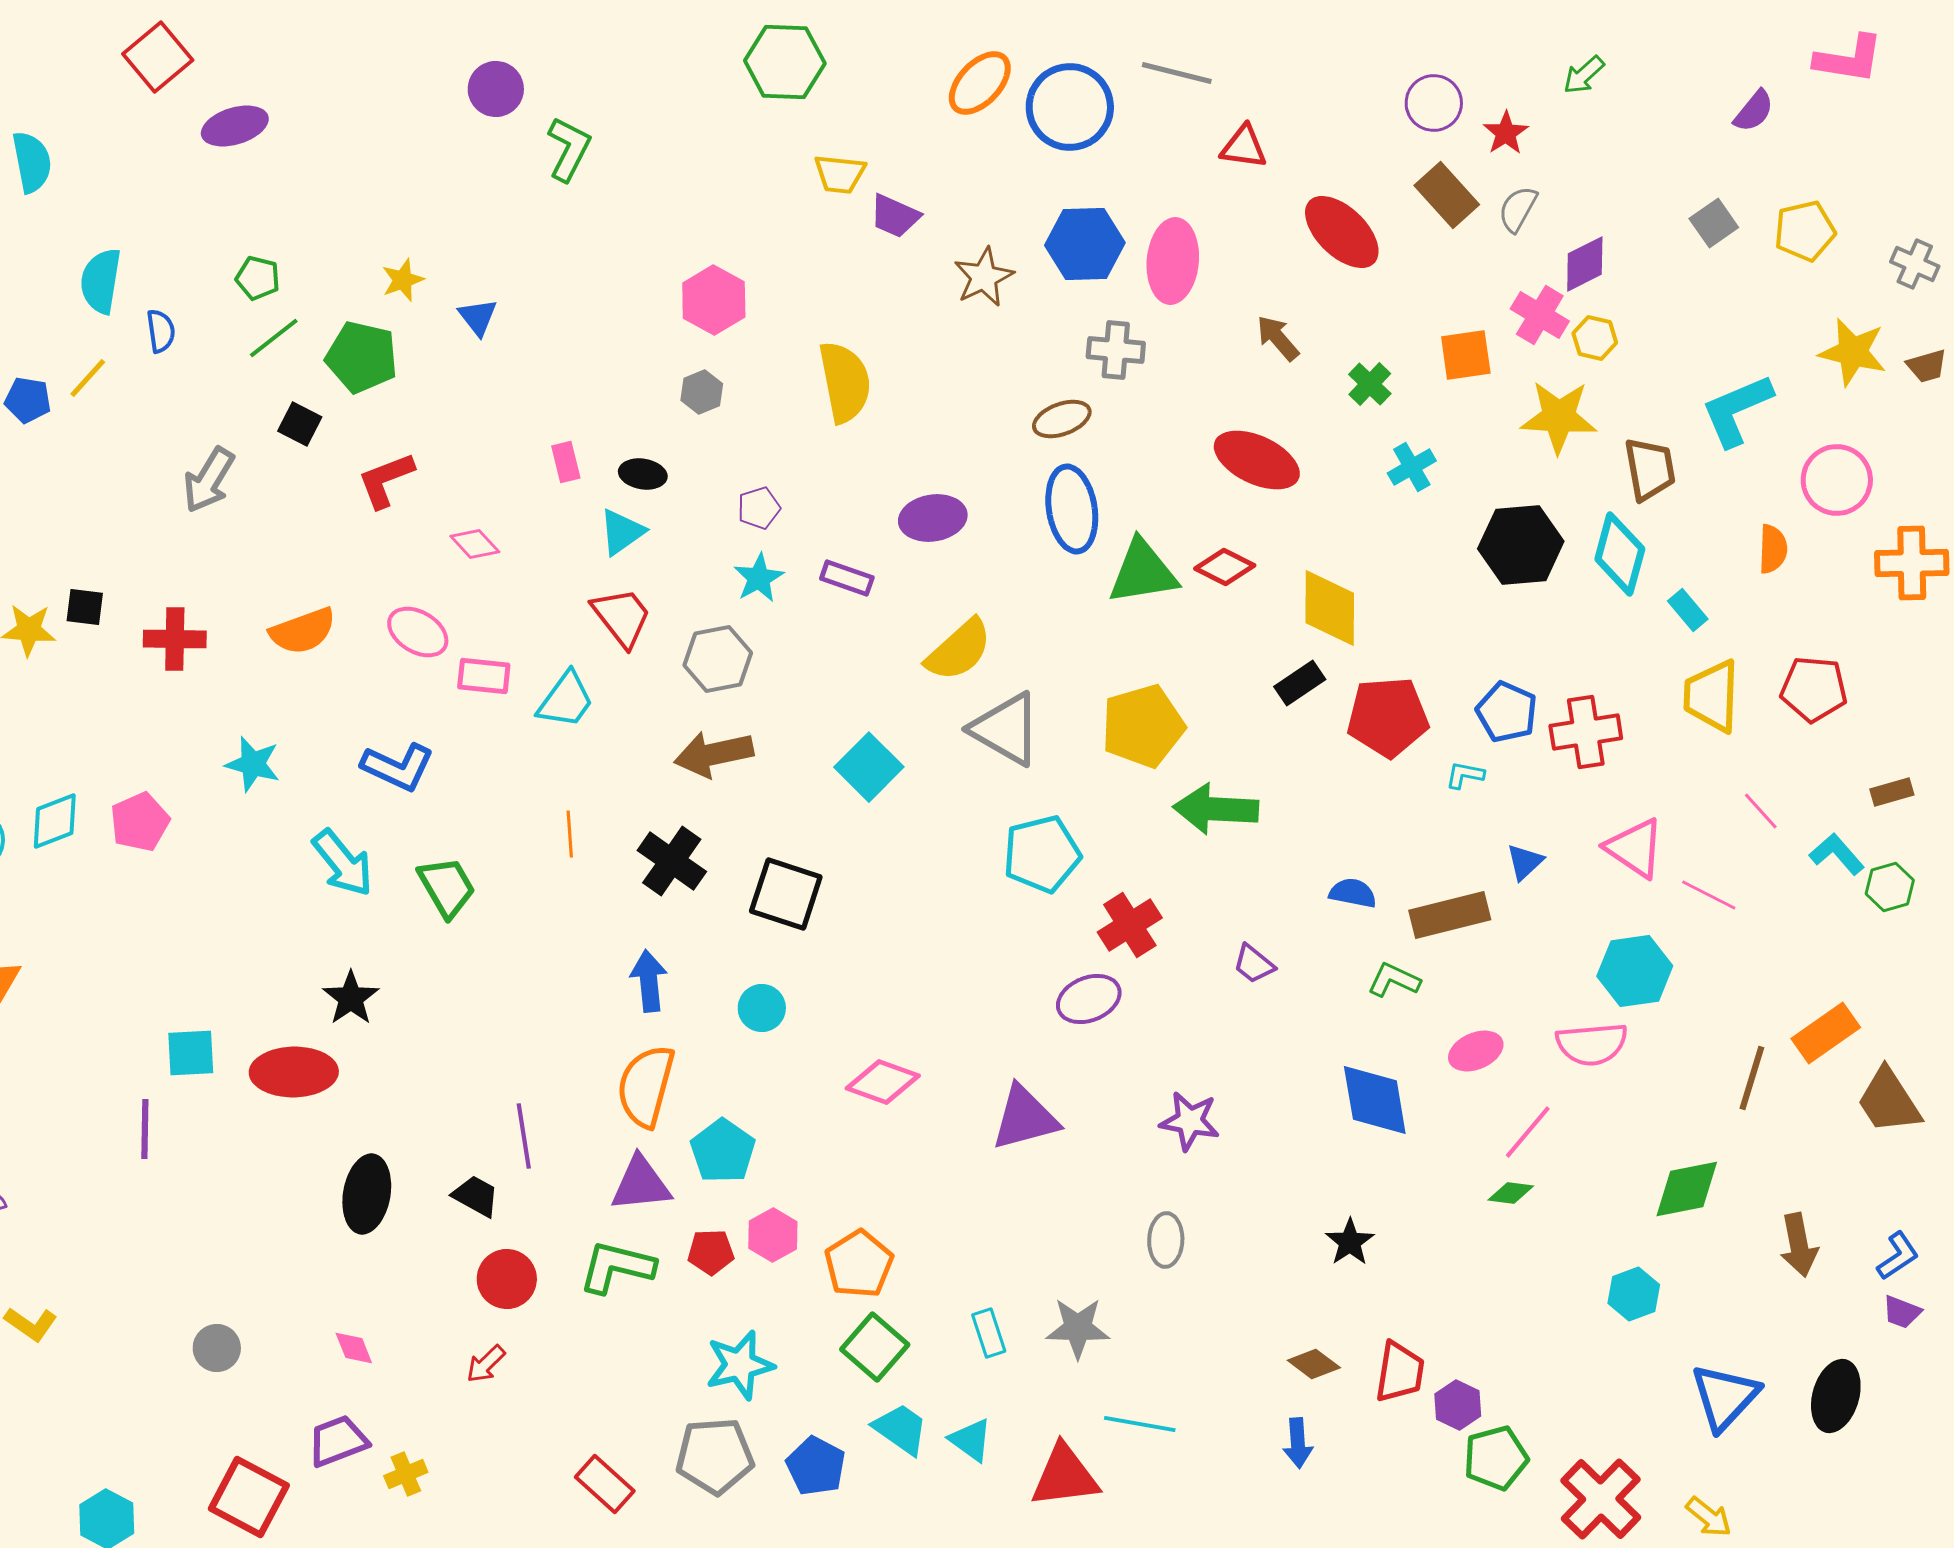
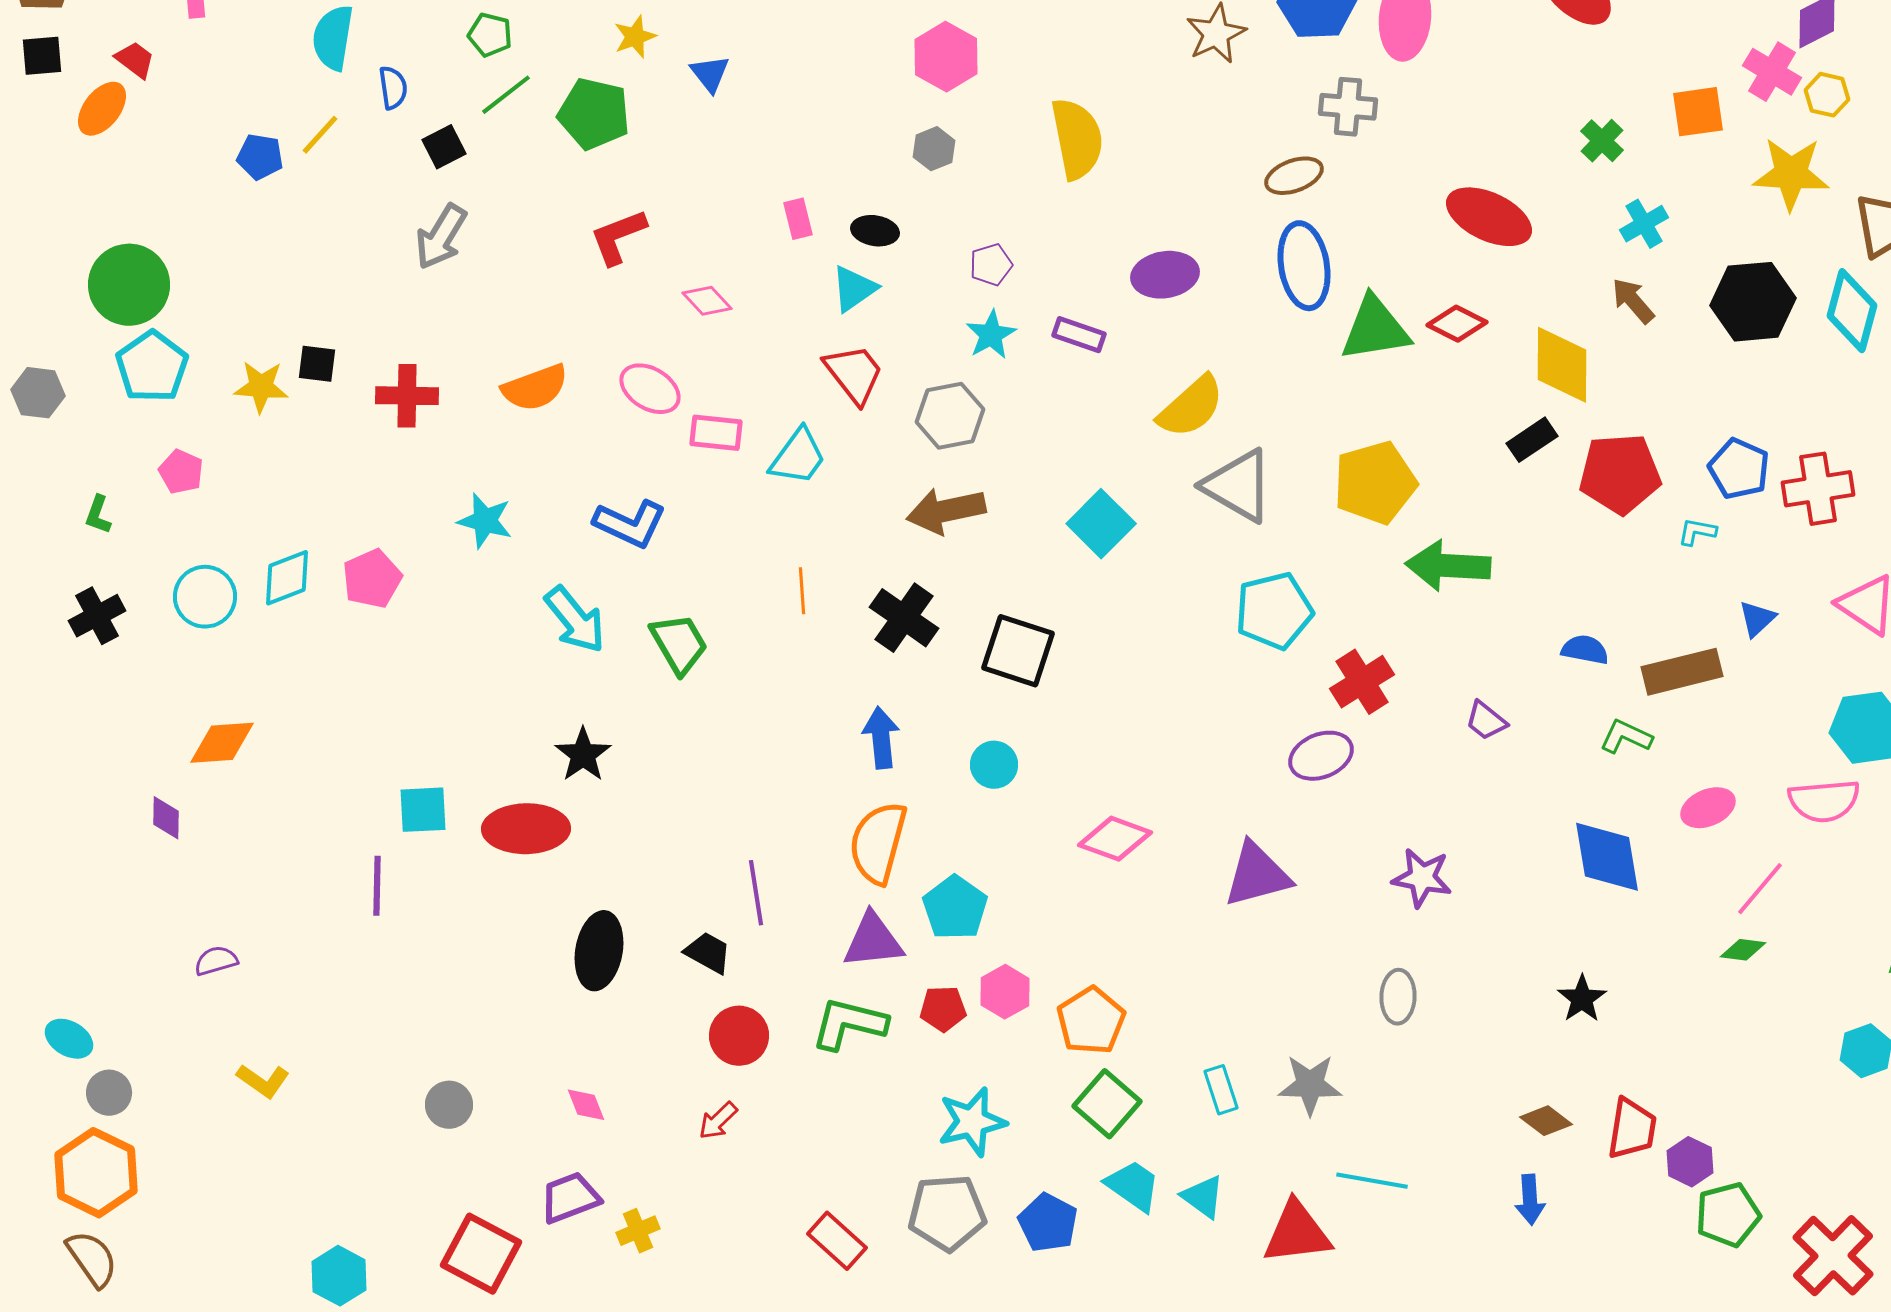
brown arrow: (1278, 338) -> (1633, 301), moved
black square: (300, 424) -> (444, 147), moved, turned 36

